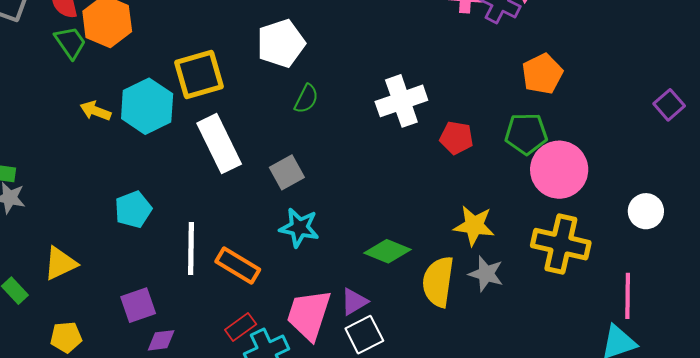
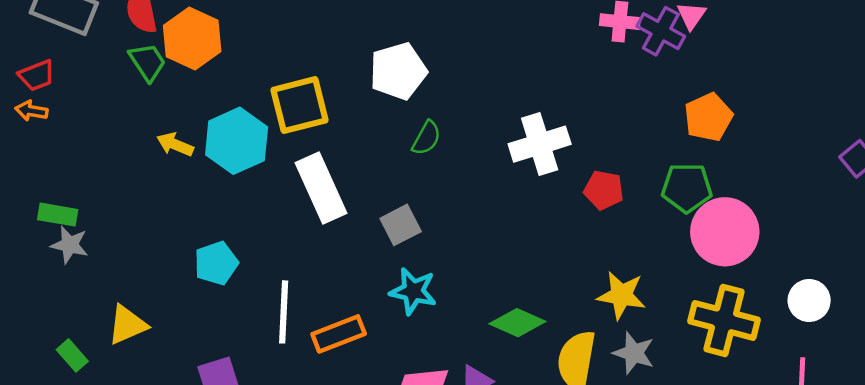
white circle: (646, 211) -> (809, 300), moved
orange rectangle: (238, 266) -> (339, 334), turned -54

